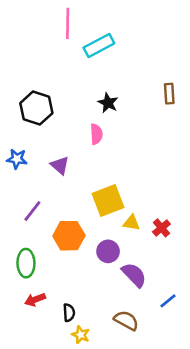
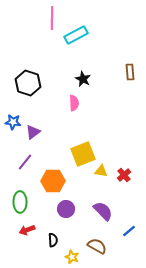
purple triangle: (60, 165) -> (33, 132), moved, turned 42
purple circle: (108, 251) -> (66, 209), moved
yellow star: (81, 335) -> (72, 257), moved

